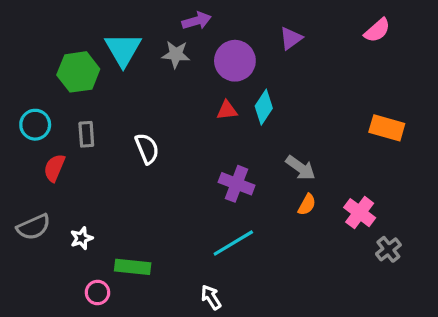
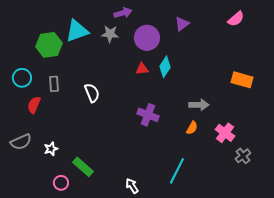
cyan triangle: (123, 50) -> (77, 31), turned 40
gray arrow: (300, 168) -> (199, 105), moved, turned -36
cyan line: (233, 243) -> (177, 171), moved, turned -32
green rectangle: (133, 267) -> (83, 167), turned 35

